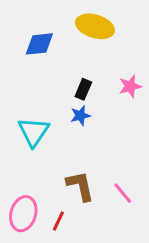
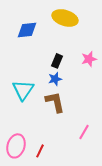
brown L-shape: (80, 186) -> (55, 102), moved
pink line: (123, 193) -> (84, 132), turned 70

